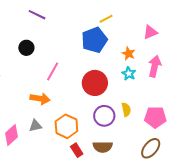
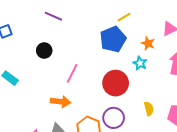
orange star: (129, 54) -> (148, 43), moved
cyan star: (129, 74) -> (140, 63), moved
purple circle: (104, 116) -> (114, 118), moved

